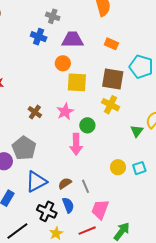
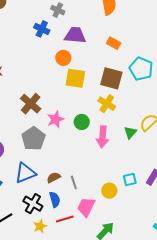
brown cross: (35, 112) -> (31, 104), size x1.5
pink star: (65, 112) -> (56, 119), moved
pink arrow: (76, 144) -> (102, 137), moved
gray pentagon: (24, 148) -> (33, 139), moved
yellow circle: (118, 167) -> (109, 191), moved
cyan square: (139, 168) -> (130, 180), moved
red line: (87, 231) -> (65, 219), moved

